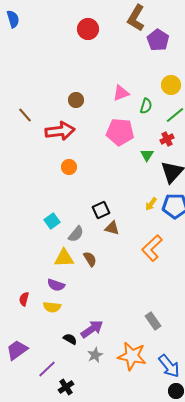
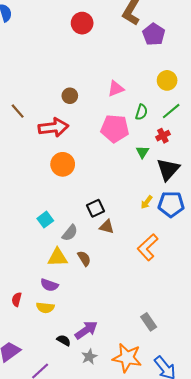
green semicircle: (146, 106) -> (141, 112), moved
orange circle: (69, 167) -> (63, 164), size x1.5

